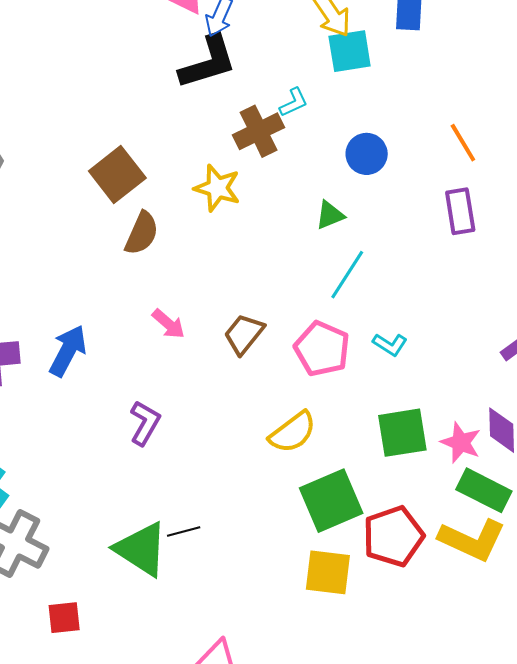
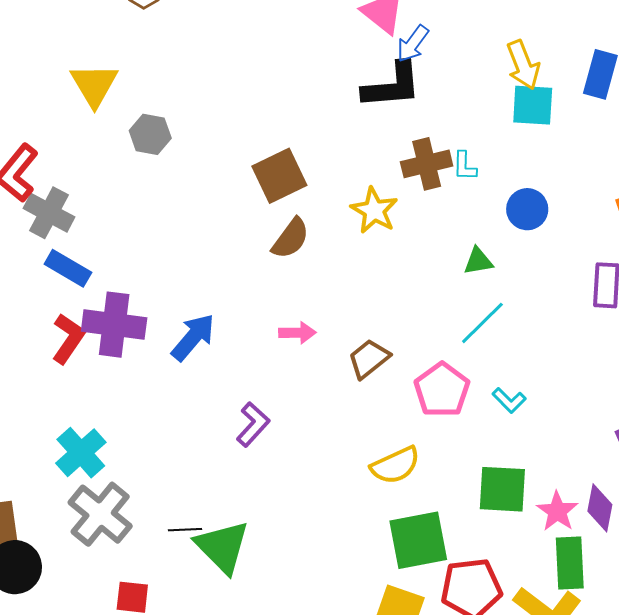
cyan L-shape: (294, 102) -> (465, 166), moved, turned 104
pink arrow: (168, 324) -> (297, 333), turned -54
green rectangle: (484, 490) -> (570, 563), turned 48
black line: (184, 531) -> (185, 530), moved

